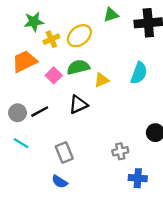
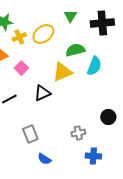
green triangle: (111, 15) -> (70, 16), turned -40
green semicircle: (78, 67) -> (75, 50), moved
yellow triangle: (102, 80) -> (62, 72), size x1.5
blue semicircle: (60, 182) -> (44, 159), moved

